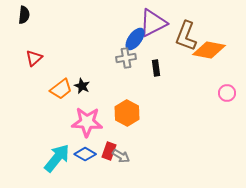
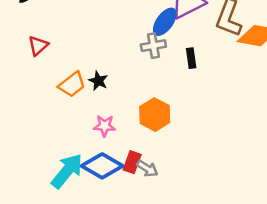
pink star: (87, 122) -> (105, 126), size x0.6
blue diamond: (85, 154) -> (102, 166), size x1.5

